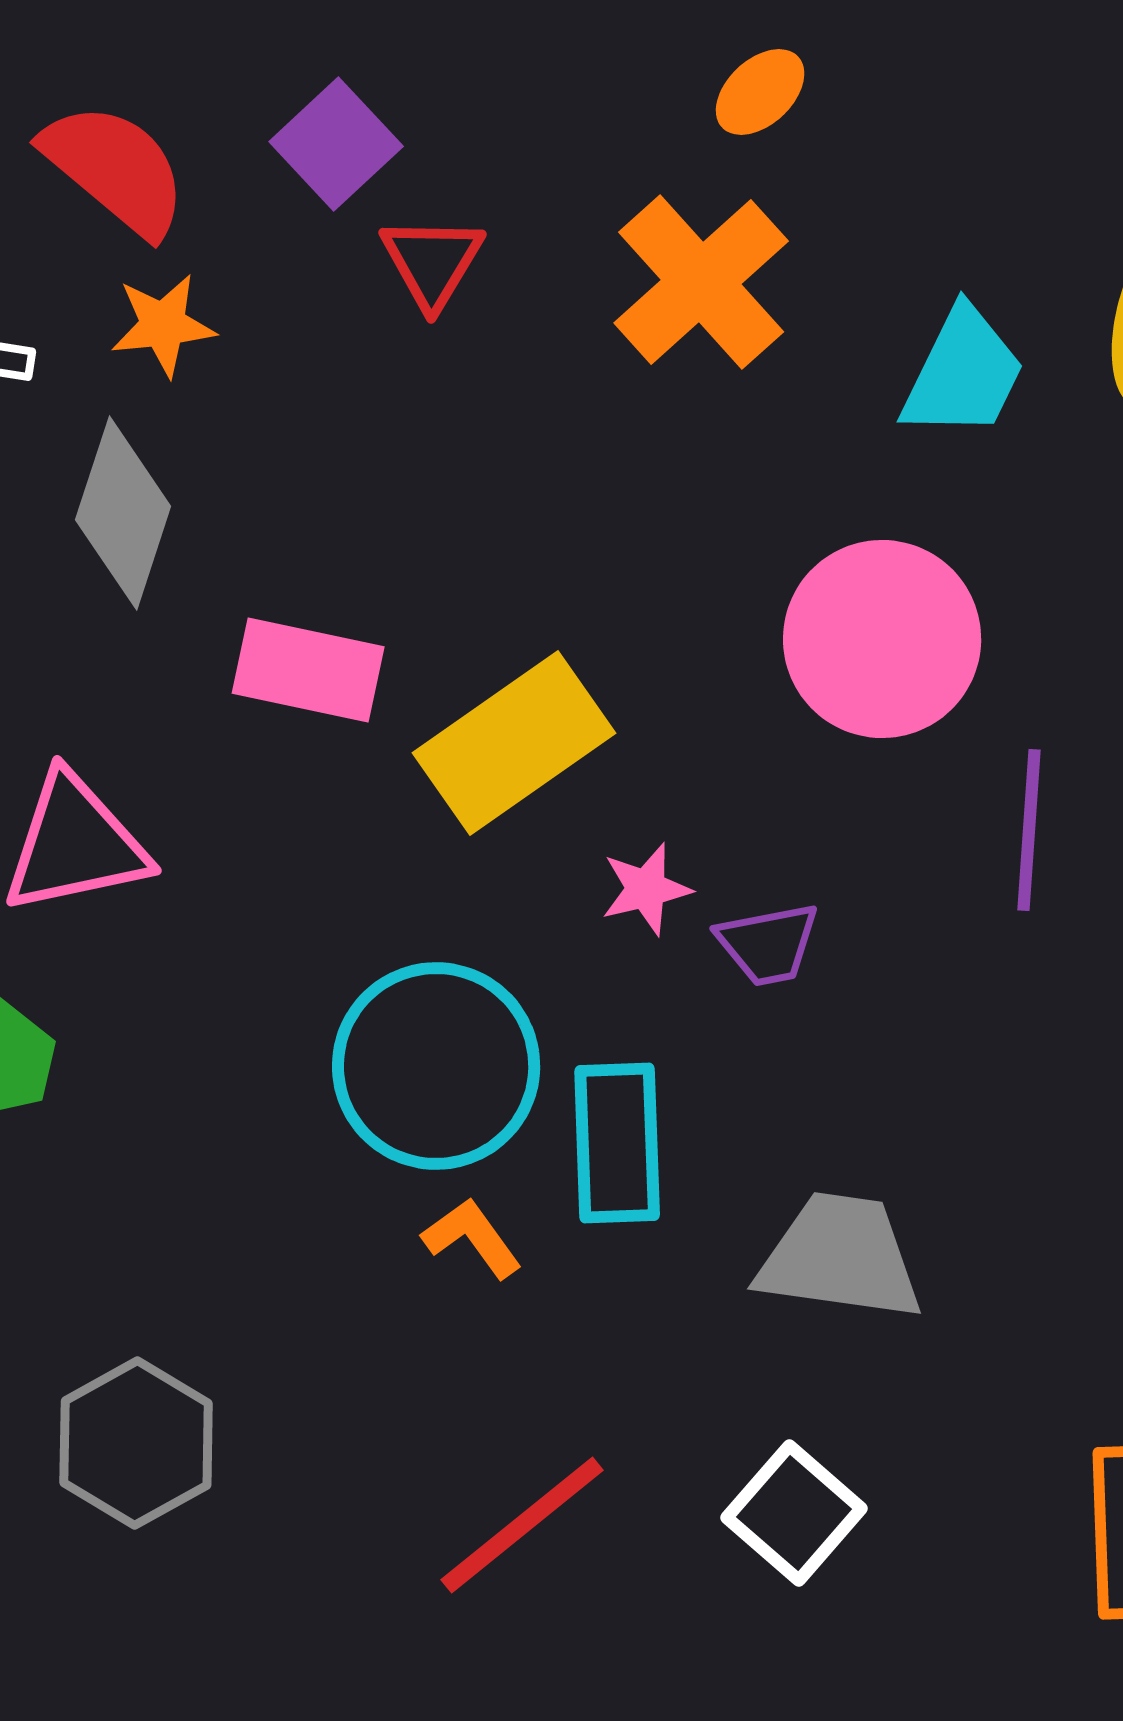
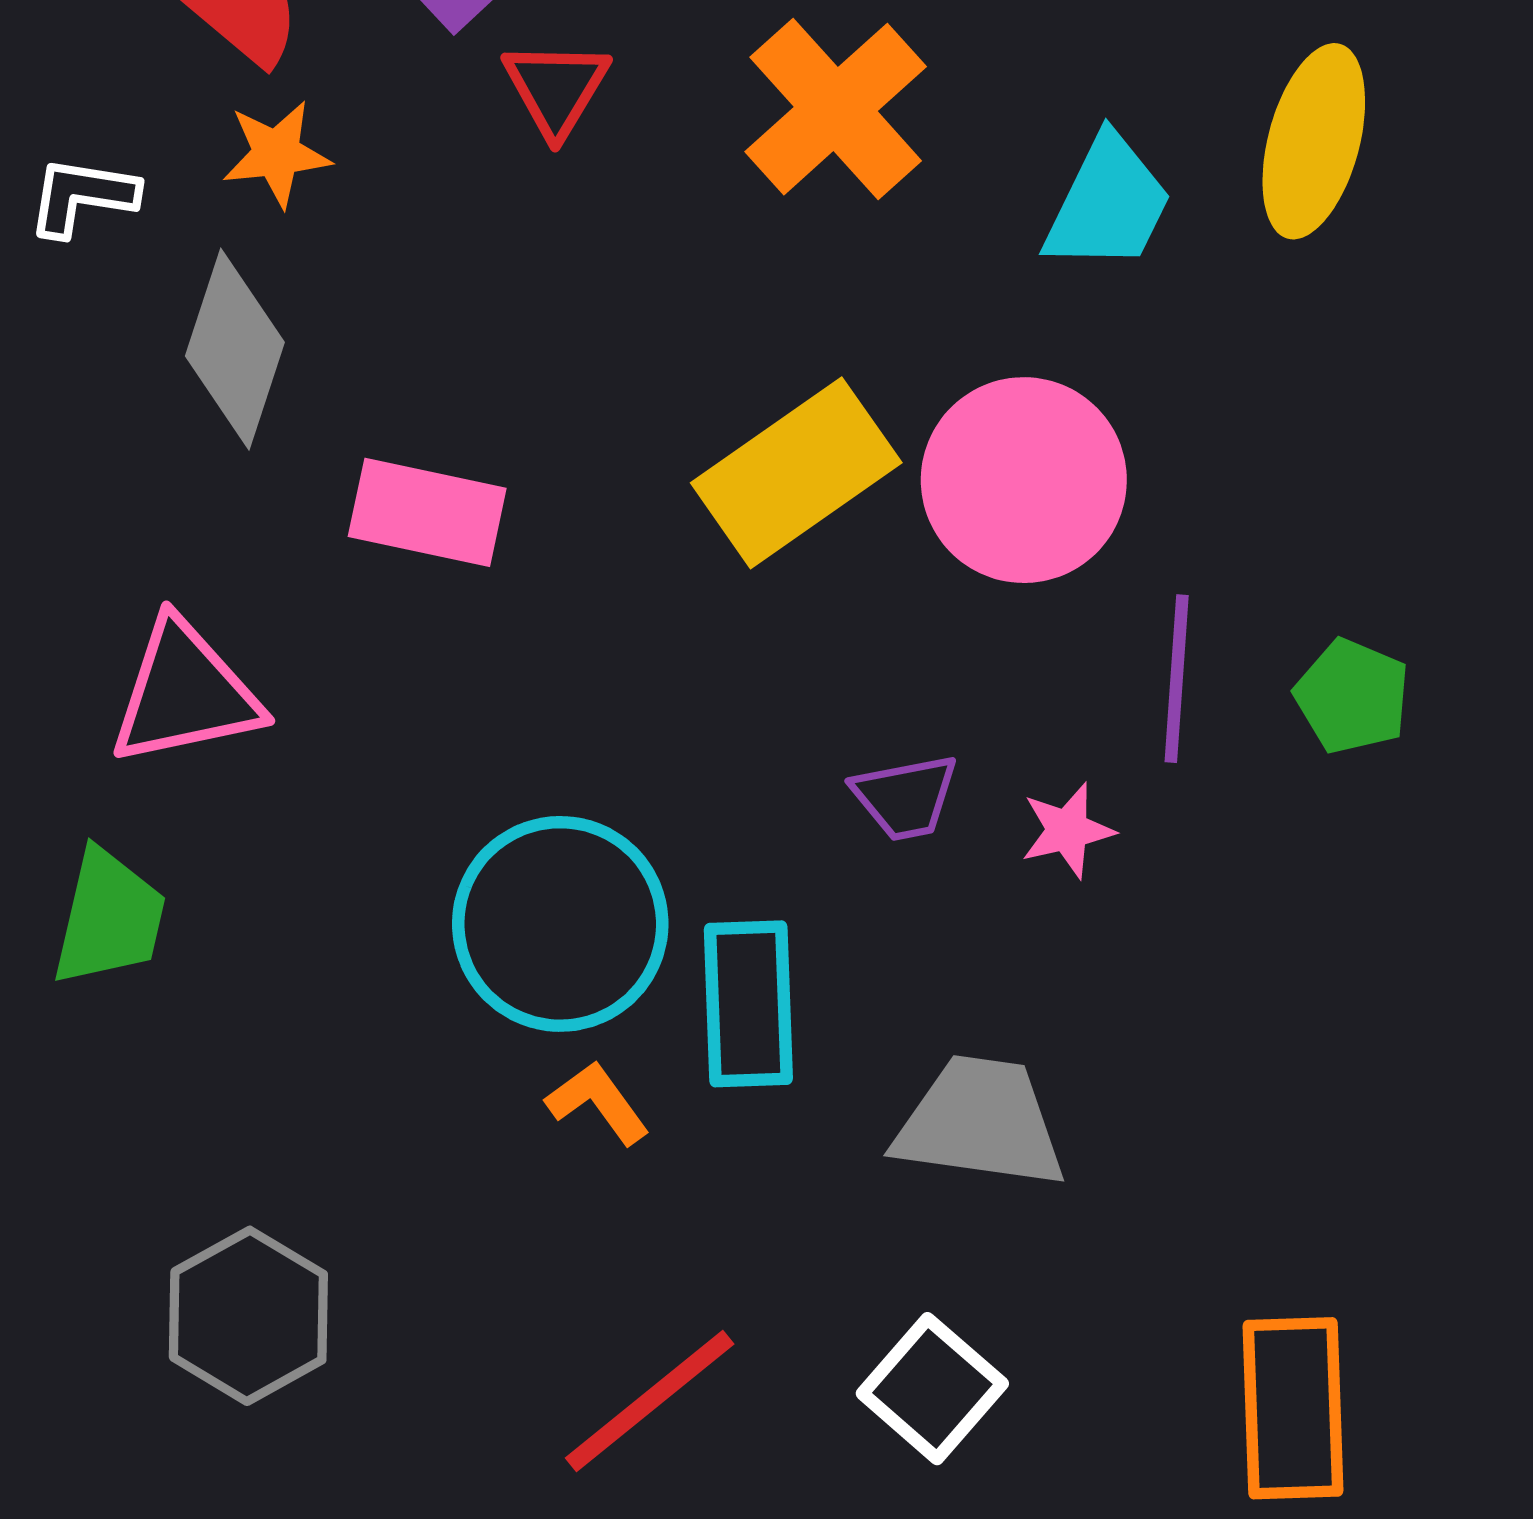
yellow rectangle: (514, 743) -> (796, 473), moved
pink star: (646, 889) -> (1067, 830), moved

